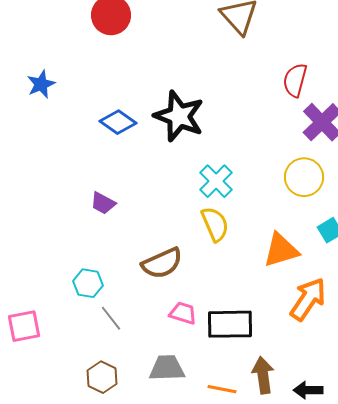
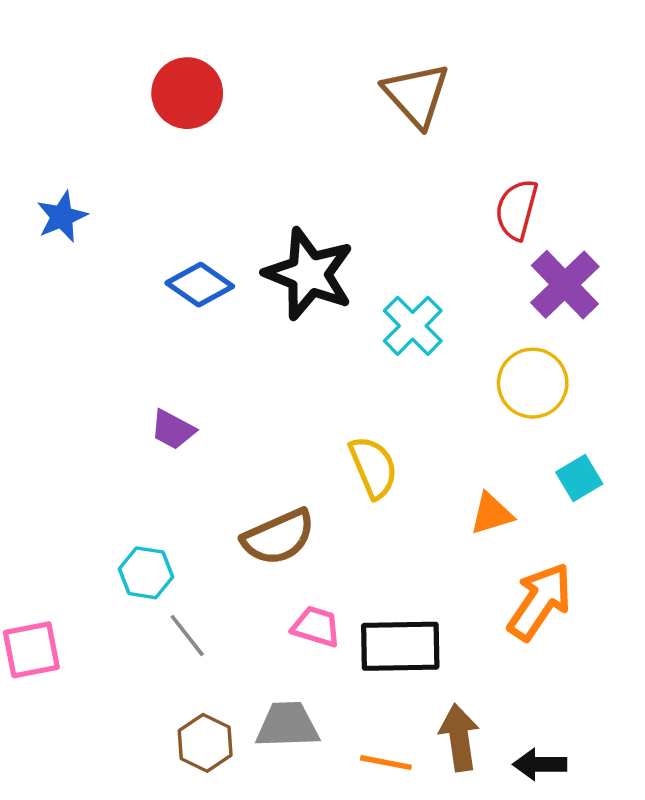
cyan cross: (216, 181) -> (413, 326), moved
orange triangle: (281, 250) -> (492, 514), size x0.7
brown hexagon: (102, 377) -> (205, 743), moved

